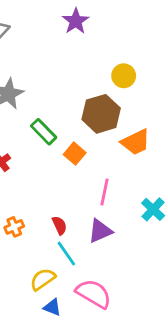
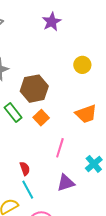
brown hexagon: (101, 114) -> (34, 89), moved
green rectangle: (44, 132) -> (13, 113), moved
purple triangle: (100, 231) -> (66, 183), moved

